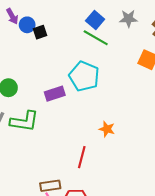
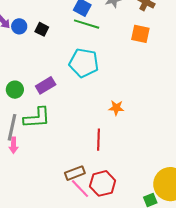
black square: (40, 32) -> (42, 29), moved, turned -32
purple rectangle: (55, 94) -> (46, 85), moved

